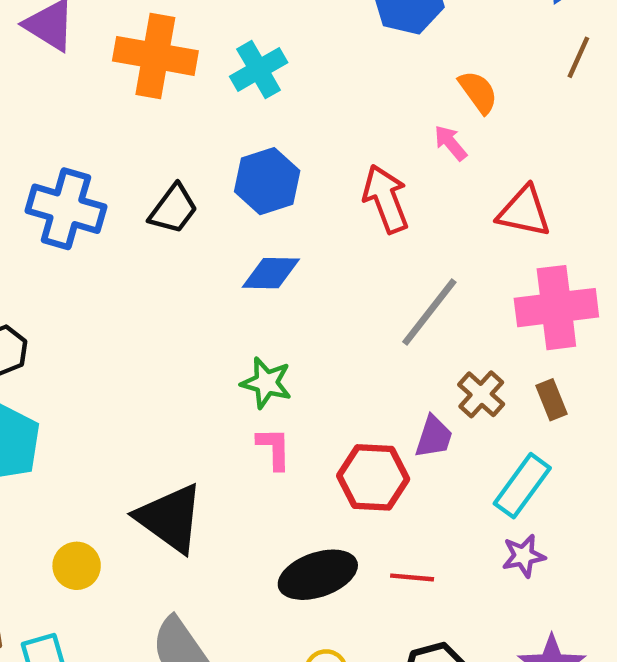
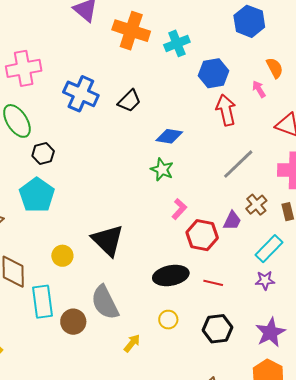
blue hexagon: (267, 181) -> (214, 73), moved
green star: (266, 383) -> (162, 170), moved
pink L-shape: (274, 448) -> (179, 209), moved, turned 35

